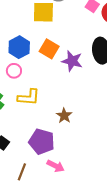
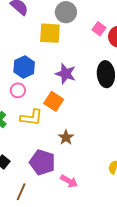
orange square: (49, 49) -> (54, 101), moved
purple star: (72, 61) -> (66, 74), moved
pink arrow: (56, 166) -> (69, 181), moved

